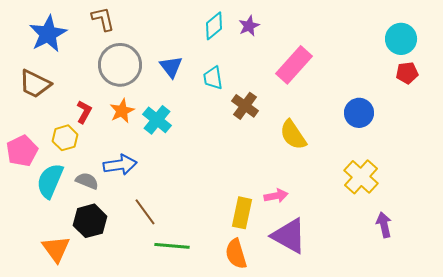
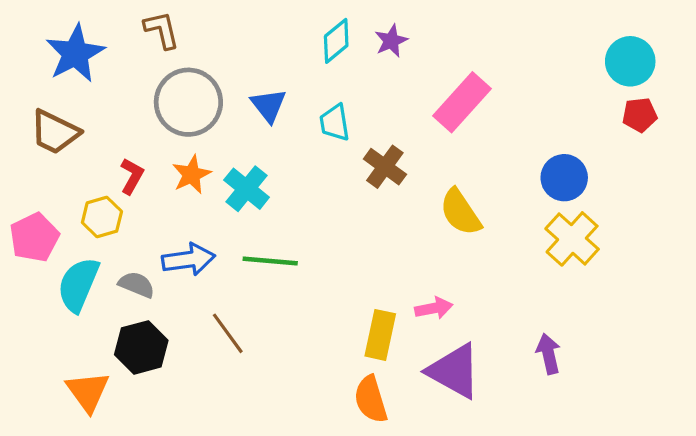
yellow cross: (361, 177) -> (572, 239), moved
purple arrow: (384, 225) -> (548, 354), moved
green line: (172, 246) -> (270, 261), moved

